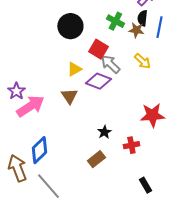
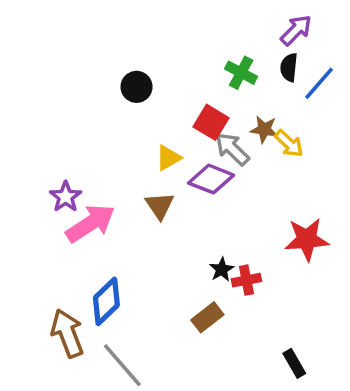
black circle: (70, 26) -> (137, 87), moved, size x0.7
blue line: (159, 27) -> (319, 83), turned 30
brown star: (136, 30) -> (264, 129), moved
red cross: (131, 145) -> (246, 280), moved

